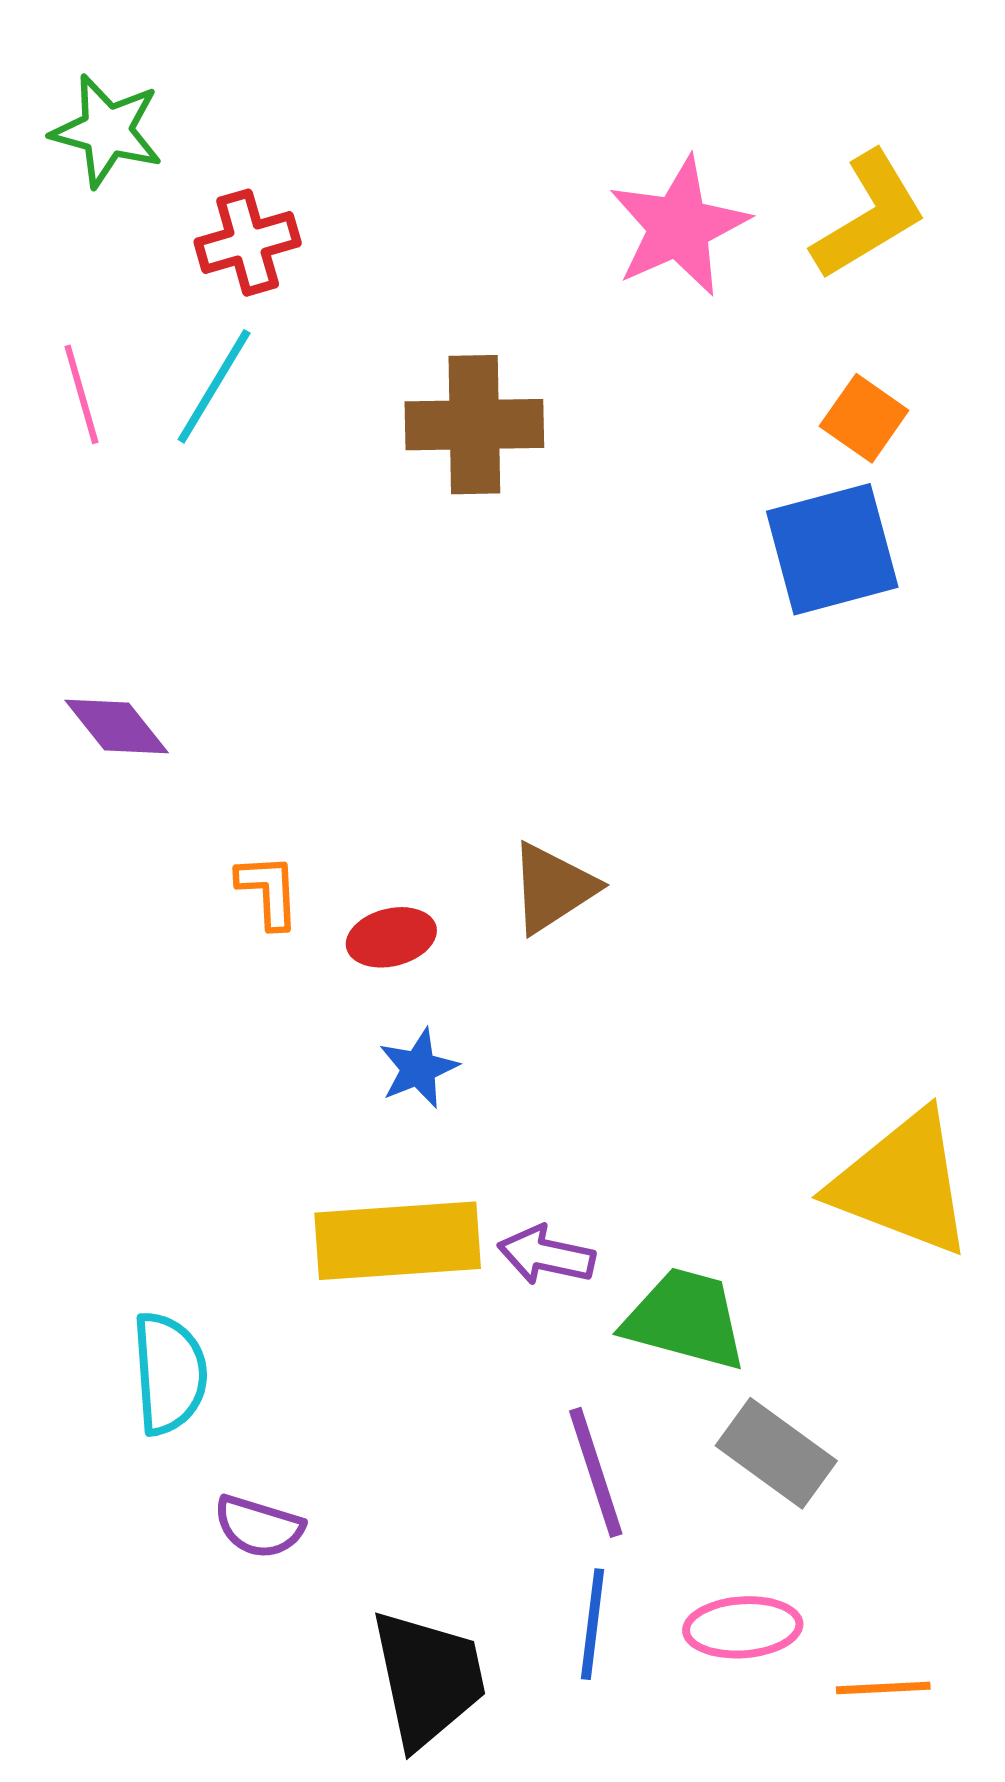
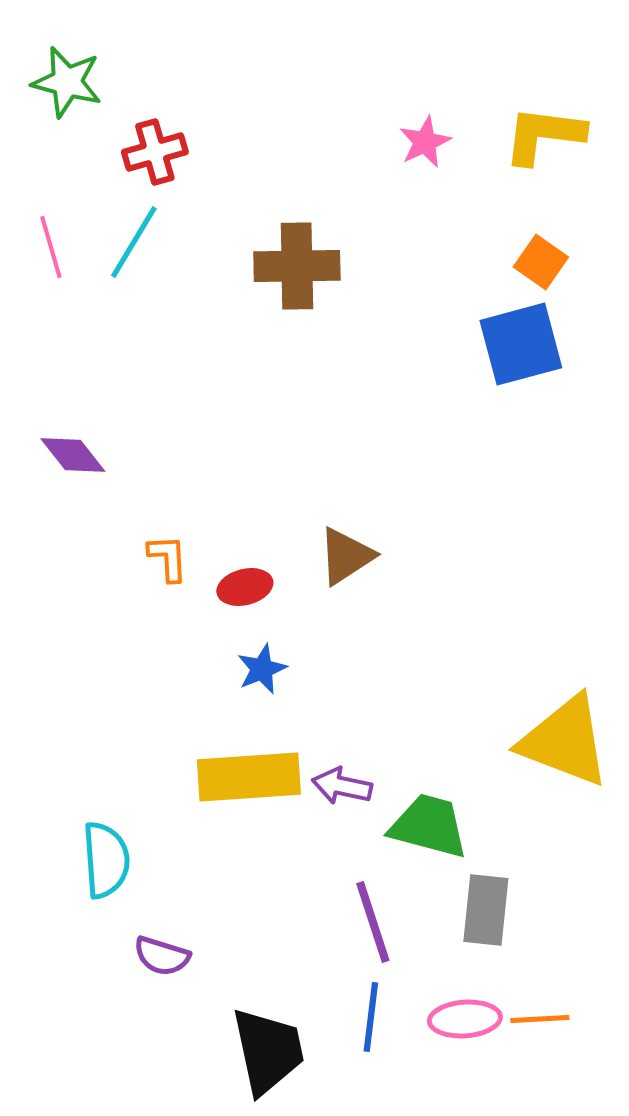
yellow L-shape: (869, 215) -> (544, 135), turned -142
pink star: (679, 227) -> (425, 142), size x0.6
gray rectangle: (776, 1453) -> (486, 910), turned 60
orange line: (883, 1688) -> (540, 1019), moved

